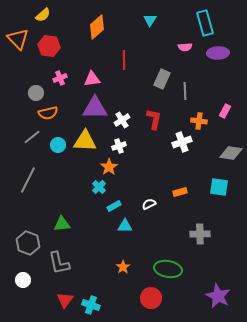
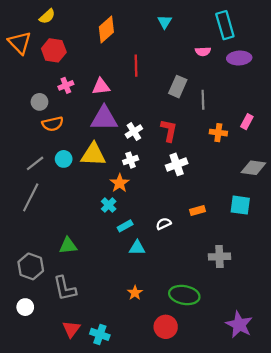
gray line: (32, 137) -> (35, 163), moved
white cross: (182, 142) -> (177, 164), moved

